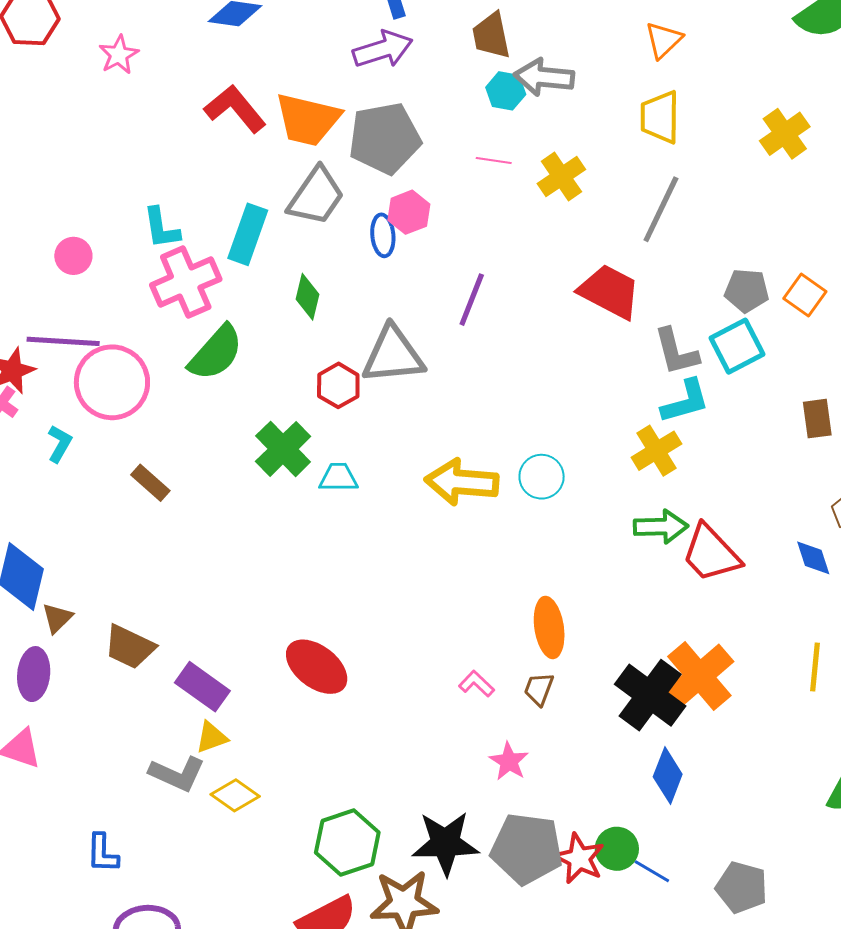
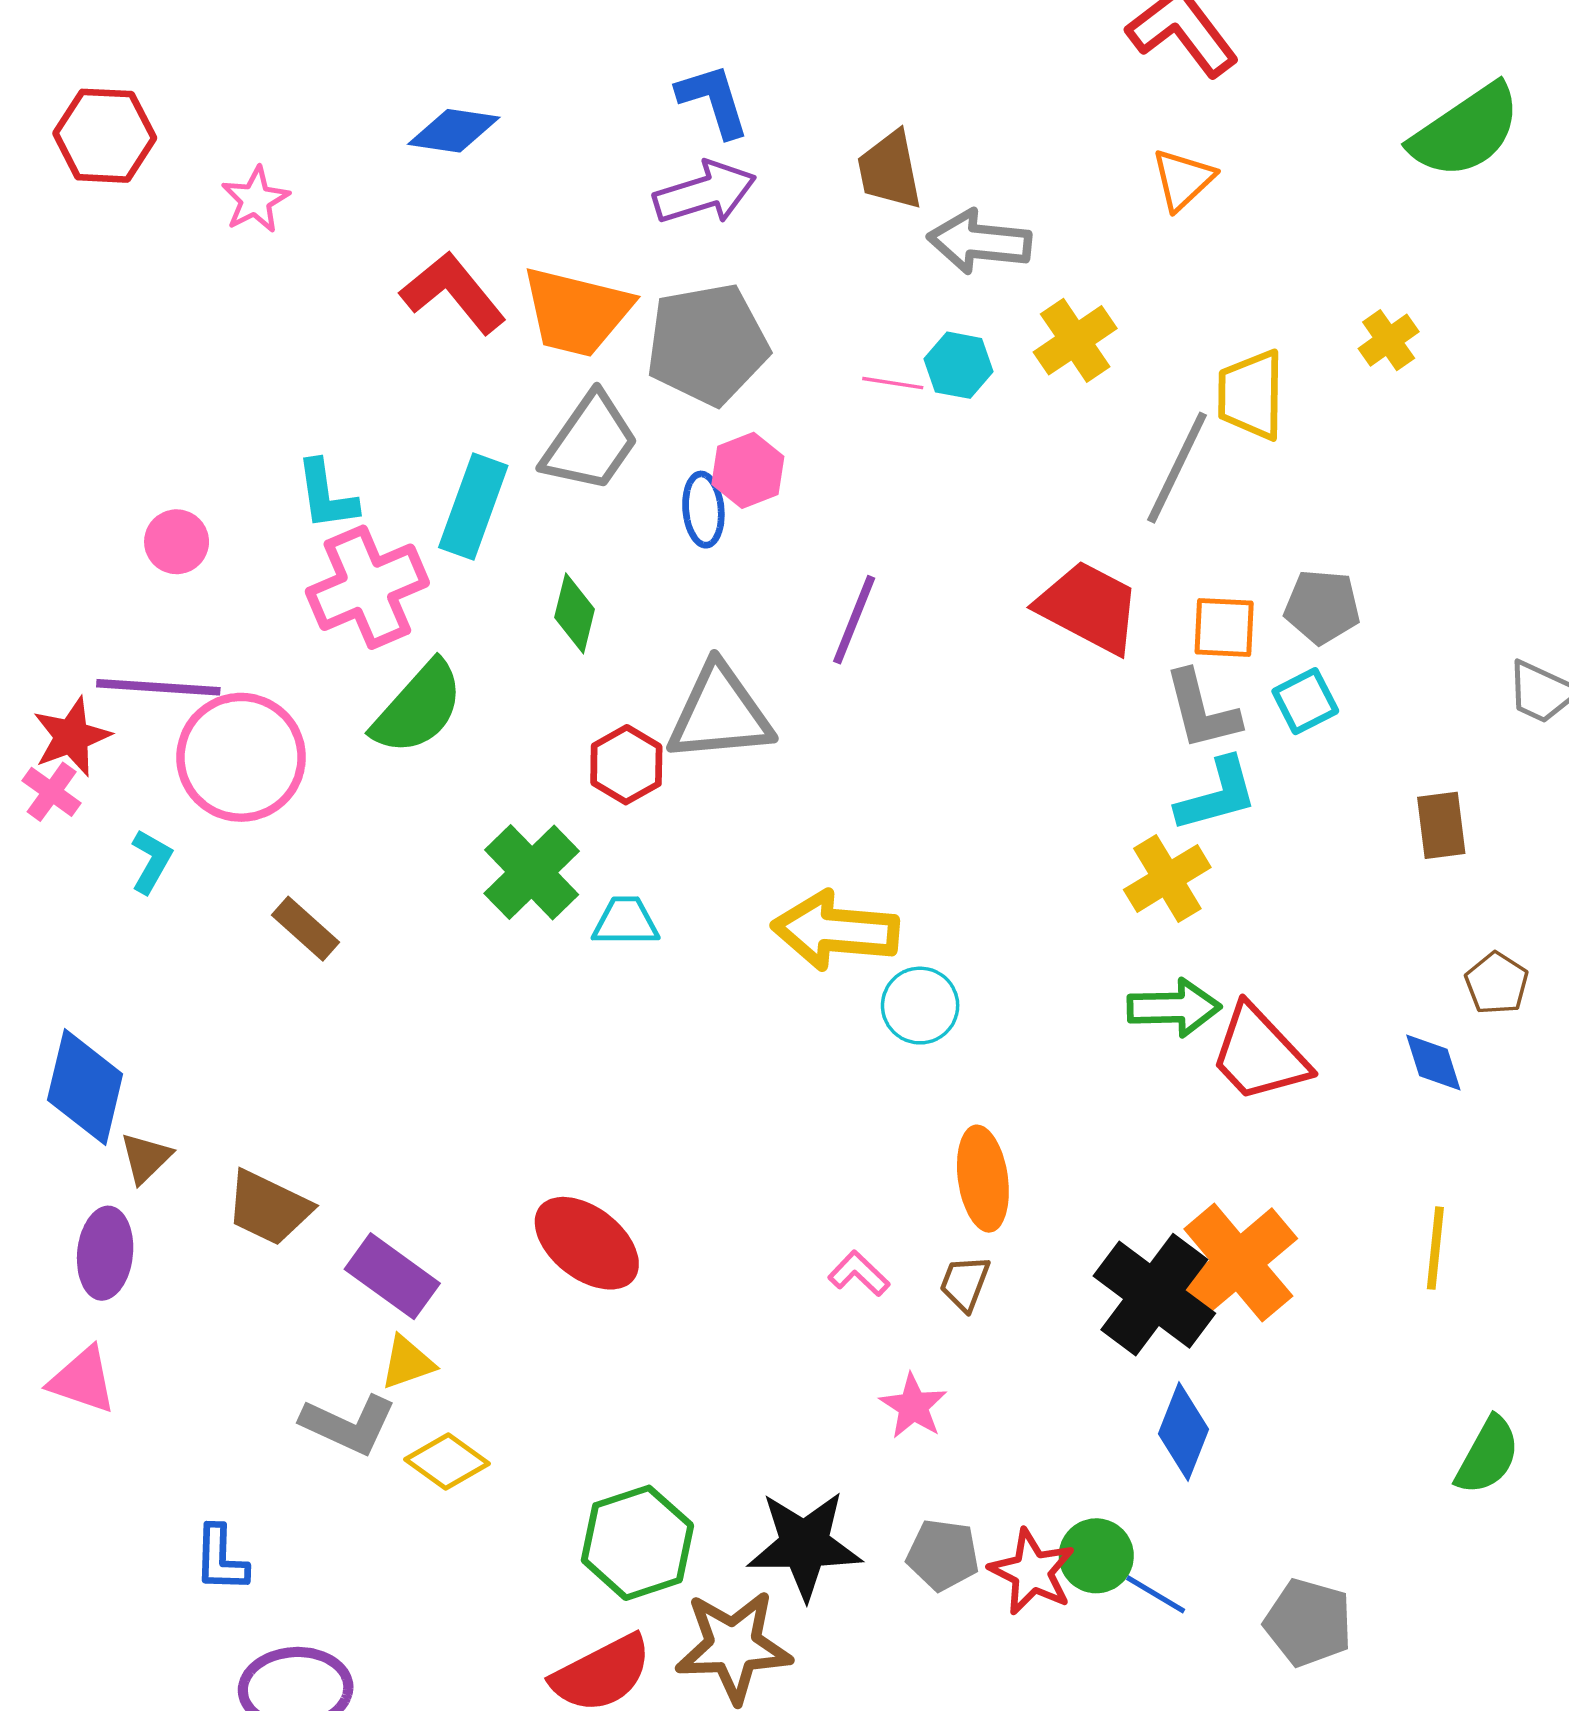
cyan hexagon: (506, 91) -> (959, 365), moved
yellow trapezoid: (660, 117) -> (1251, 395), moved
yellow cross: (785, 134) -> (1389, 340), size x0.7
yellow cross: (561, 177) -> (1075, 340), moved
orange square: (805, 295) -> (1224, 628), moved, turned -33
cyan square: (737, 346) -> (1305, 701), size x0.7
cyan circle: (542, 477) -> (920, 1006), moved
gray pentagon: (527, 849) -> (943, 1555), size x0.6

